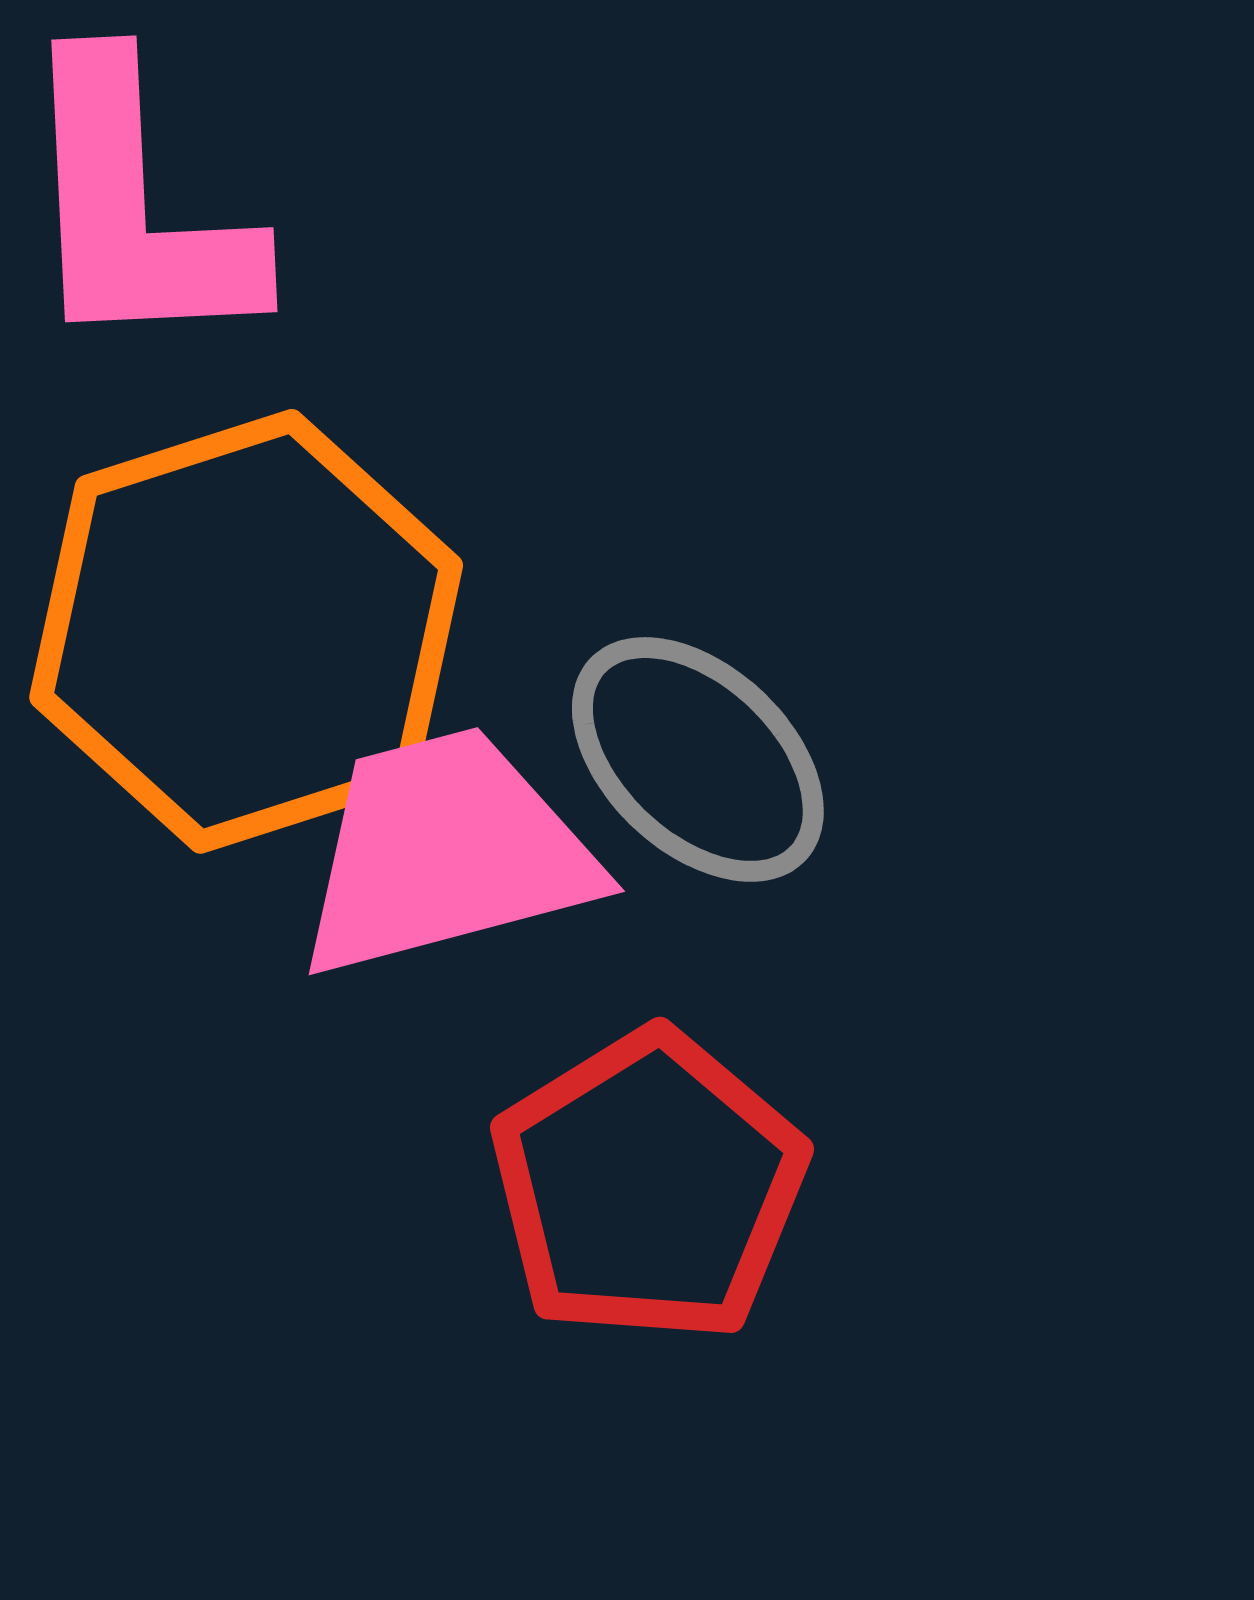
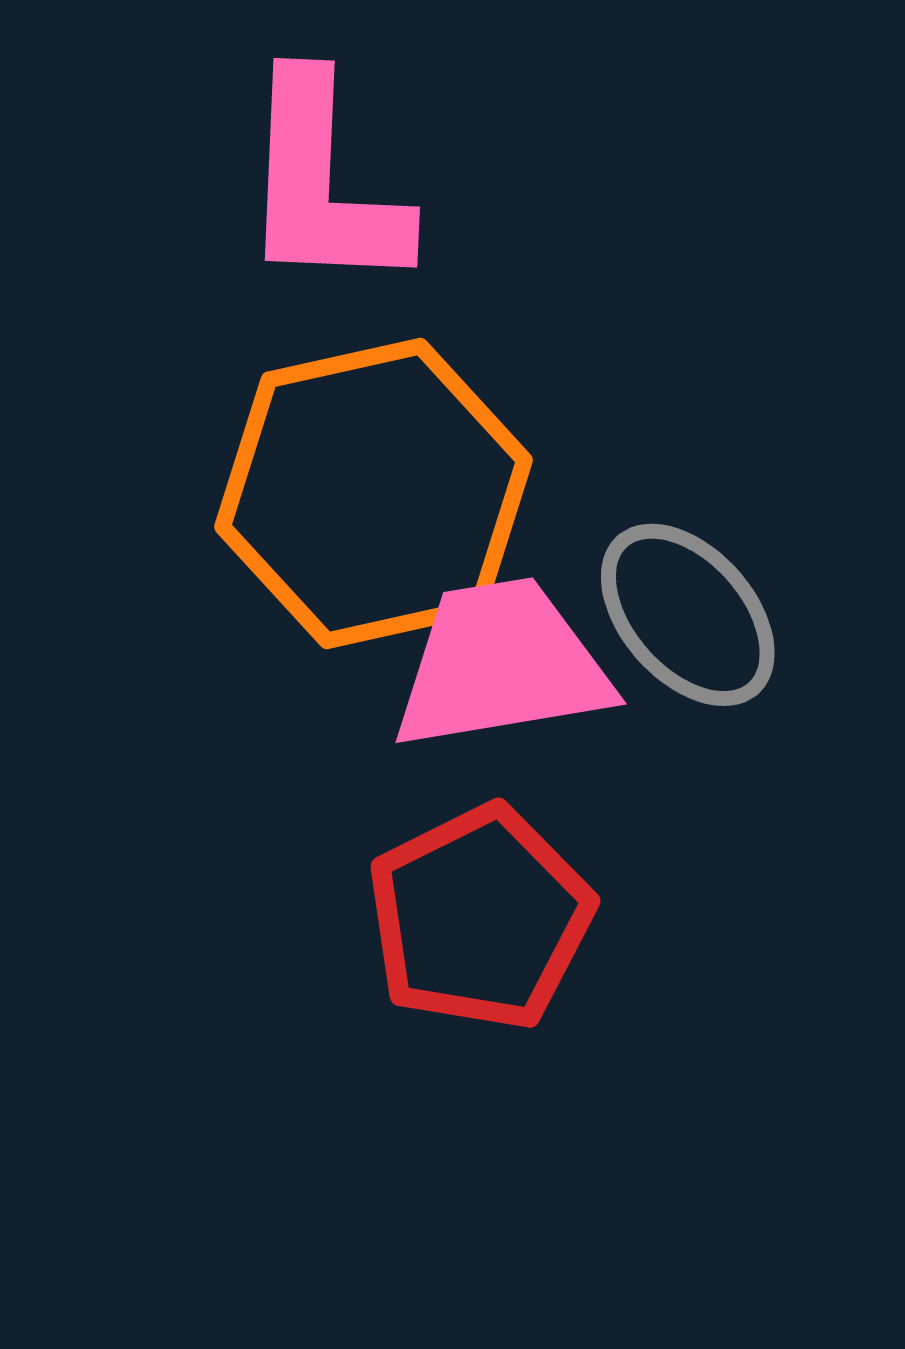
red pentagon: (649, 1186) -> (480, 918), moved

